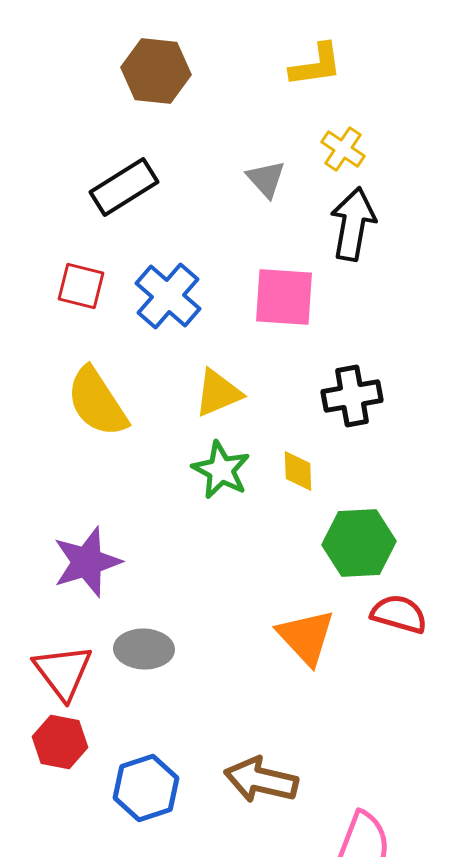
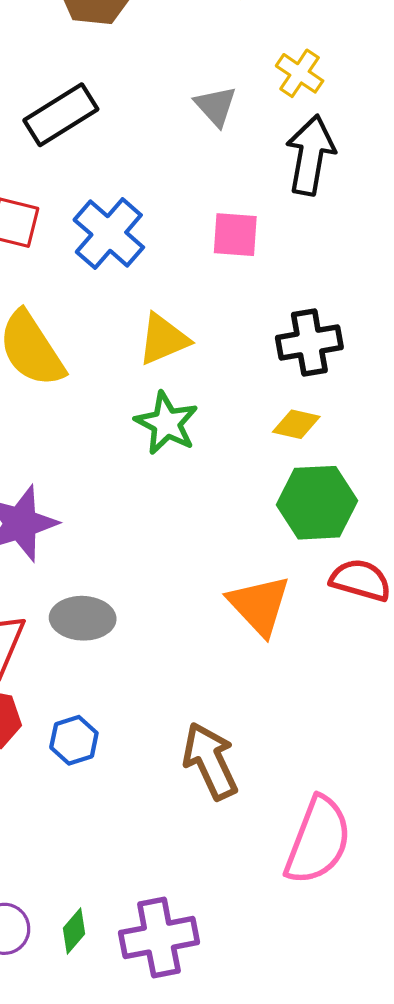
pink square: (284, 297) -> (235, 235), size x0.7
yellow diamond: (298, 471) -> (296, 424), moved, turned -75
brown arrow: (261, 780) -> (210, 761), turned 52
blue hexagon: (146, 788) -> (74, 740), moved, size x0.7

